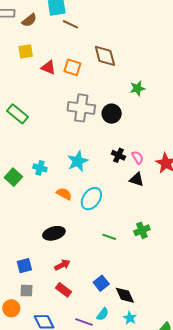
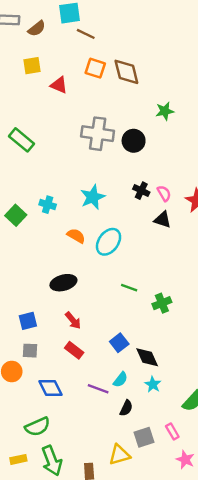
orange square: (72, 67) -> (95, 68), moved
green cross: (142, 230) -> (162, 303), moved
red arrow: (62, 265) -> (73, 320), turned 77

